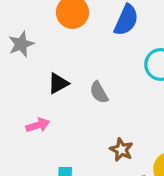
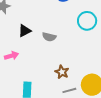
gray semicircle: (99, 92) -> (49, 37), turned -48

